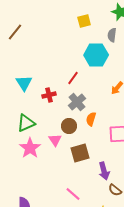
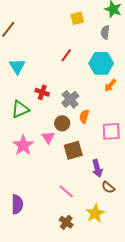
cyan hexagon: (96, 55) -> (101, 63), moved
red line: (73, 78) -> (66, 55), moved
cyan triangle: (24, 83) -> (17, 66), moved
red cross: (49, 95) -> (42, 92), turned 32
green triangle: (26, 123) -> (20, 109), moved

